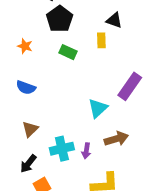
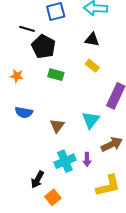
yellow rectangle: (101, 40) -> (92, 66), moved, turned -40
brown triangle: (30, 129) -> (57, 126), moved

